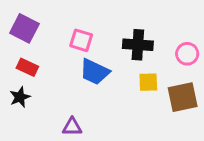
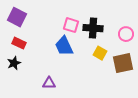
pink square: (81, 40) -> (71, 25), moved
blue trapezoid: (95, 72) -> (64, 46), turned 40
yellow square: (148, 82) -> (100, 53), turned 32

